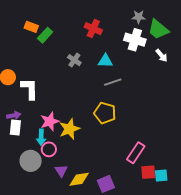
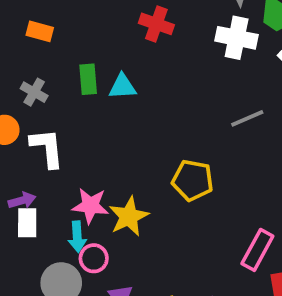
green rectangle: (45, 35) -> (88, 79), moved, turned -42
gray cross: (74, 60) -> (34, 92), moved
cyan triangle: (105, 61) -> (123, 87), moved
gray line: (113, 82) -> (247, 118), moved
pink star: (50, 121) -> (90, 206), turned 30

